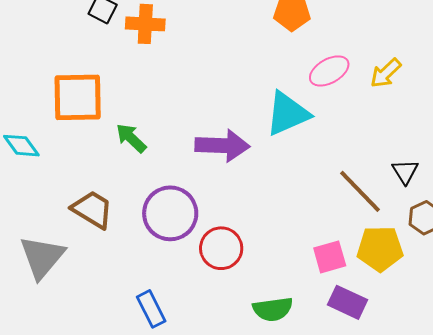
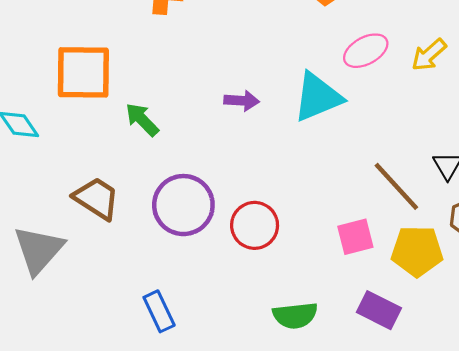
purple arrow: (222, 146) -> (242, 101), moved, size x0.6
red circle: (221, 248) -> (255, 225), moved
pink square: (330, 257) -> (355, 237), moved

